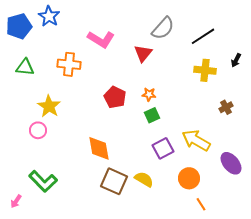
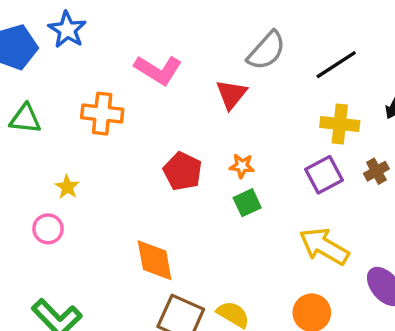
yellow star: (49, 106) -> (67, 187), size x0.6
brown cross: (226, 107) -> (376, 171), moved
purple square: (163, 148) -> (324, 175), moved

